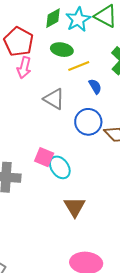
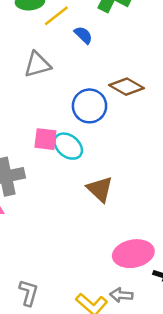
gray triangle: (54, 99) -> (38, 65), turned -30
blue circle: (88, 122) -> (89, 106), moved

